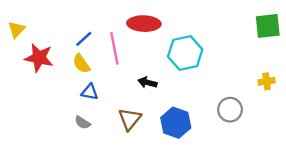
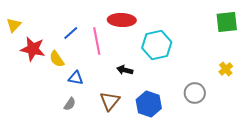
yellow semicircle: (81, 64) -> (57, 59), moved
yellow cross: (267, 81) -> (226, 69), turned -32
gray semicircle: (83, 123) -> (70, 104), turned -88

